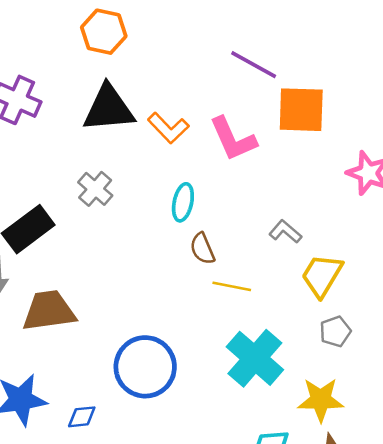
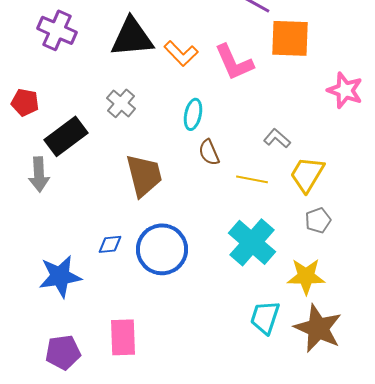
yellow line: (232, 286) -> (252, 179), moved
brown trapezoid: (49, 311) -> (144, 175), moved, turned 84
blue diamond: (82, 417) -> (110, 244), moved

